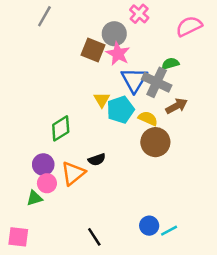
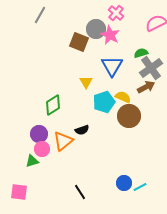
pink star: (118, 54) -> (110, 35), moved
gray cross: (157, 82) -> (151, 68), moved, turned 30
cyan pentagon: (120, 110) -> (104, 102), moved

